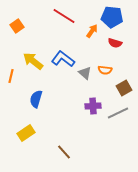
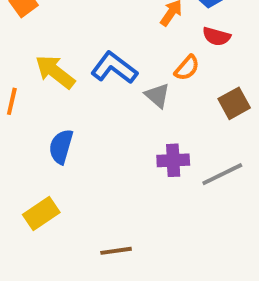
orange semicircle: (105, 70) -> (187, 68), moved, turned -56
brown square: (124, 88) -> (234, 103), moved
brown line: (64, 152) -> (116, 251), turned -56

